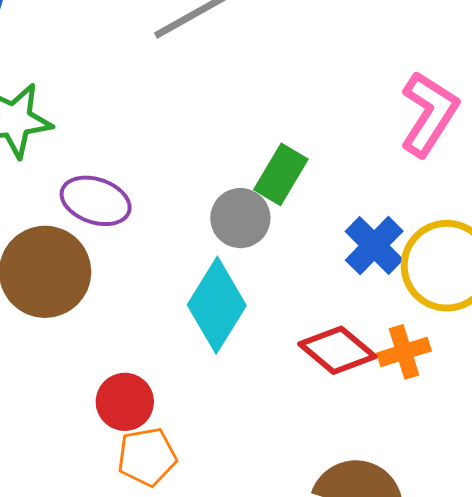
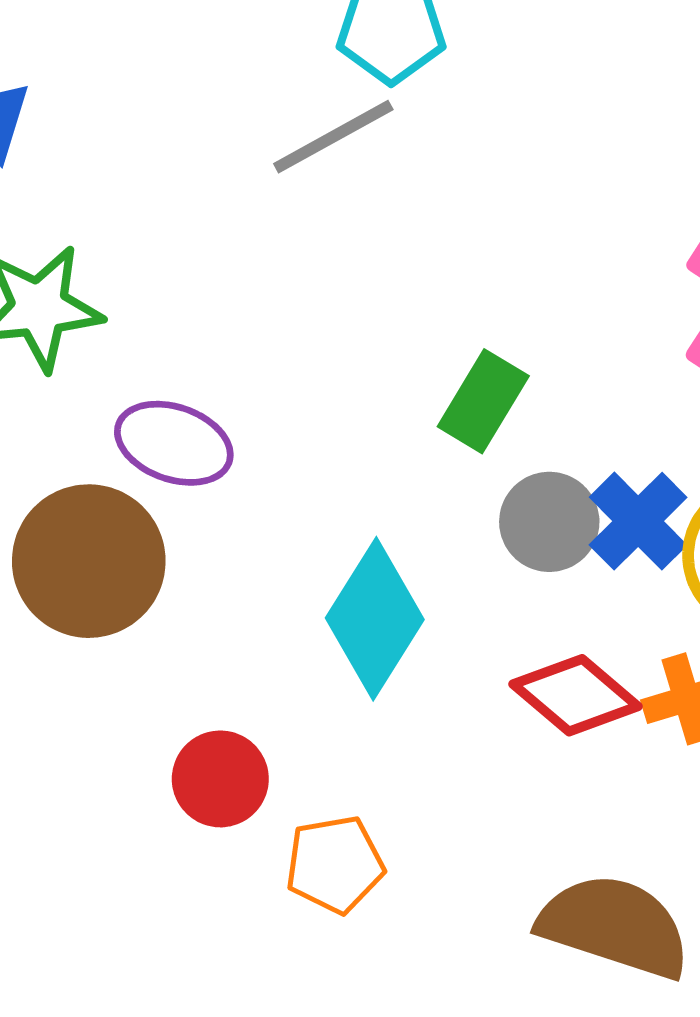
gray circle: (240, 218) -> (549, 522), moved
orange pentagon: (147, 457) -> (335, 864), moved

